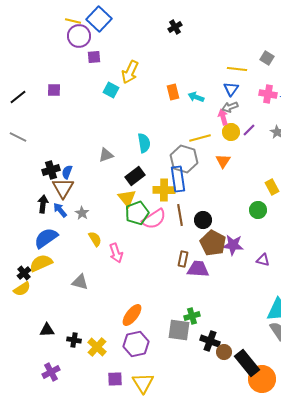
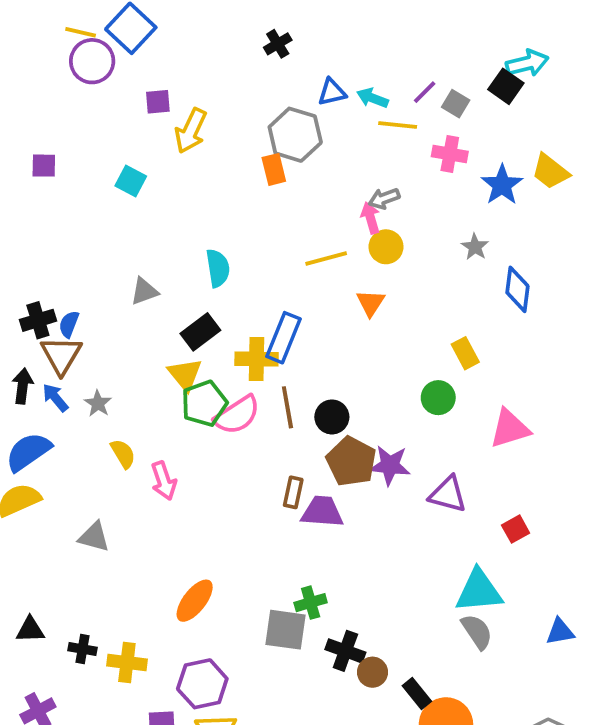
purple square: (94, 57) -> (158, 102), moved
blue triangle: (231, 89) -> (332, 92), moved, turned 42
cyan square: (111, 90) -> (131, 181), moved
pink cross: (268, 94) -> (450, 154), moved
cyan arrow: (196, 97) -> (372, 98), moved
purple line: (249, 130) -> (425, 92), moved
gray hexagon: (184, 159) -> (295, 135), moved
blue rectangle: (178, 179) -> (284, 338), turned 30
purple triangle: (263, 260) -> (448, 494), size x1.5
purple hexagon: (136, 344) -> (202, 684), moved
yellow cross: (97, 347) -> (127, 663), turned -36
black rectangle: (247, 363) -> (417, 693), size x0.6

